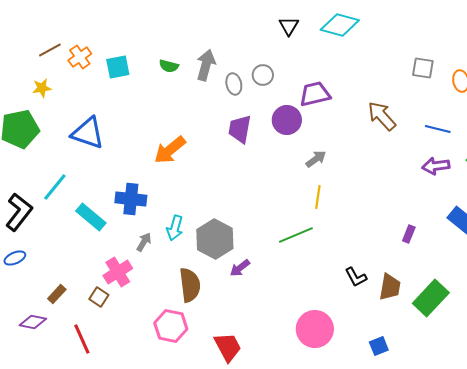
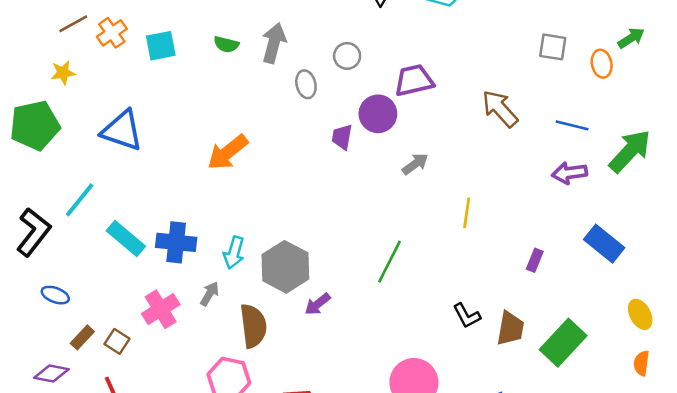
gray ellipse: (234, 84) -> (306, 84), moved
purple trapezoid: (240, 129) -> (342, 137), moved, size x0.7
yellow line: (318, 197) -> (467, 213), moved
blue cross: (131, 199) -> (176, 242), moved
green line: (296, 235) -> (390, 262), turned -40
gray arrow: (144, 242) -> (210, 294), moved
blue ellipse: (15, 258) -> (55, 295), moved, turned 45
brown square: (99, 297) -> (117, 341), moved

